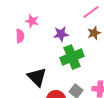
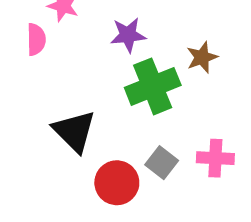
brown star: (94, 33) -> (202, 57), moved

